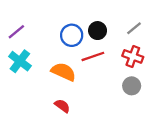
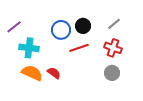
cyan cross: (20, 61) -> (29, 48), moved, turned -30
orange semicircle: (63, 72) -> (32, 73), moved
red semicircle: (62, 106) -> (54, 73), moved

